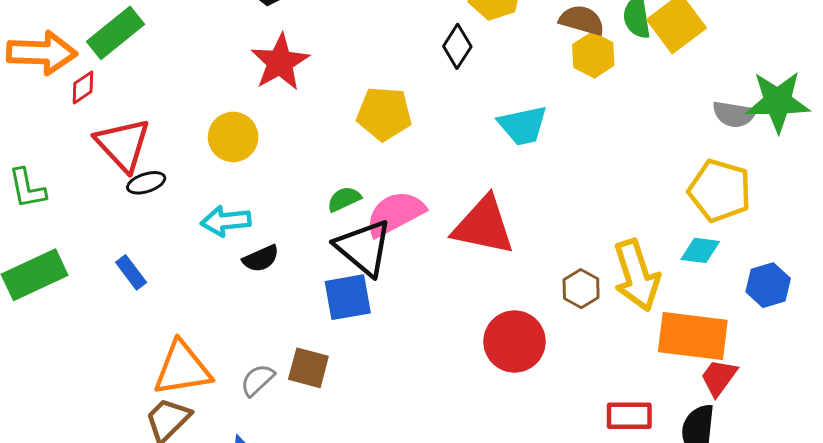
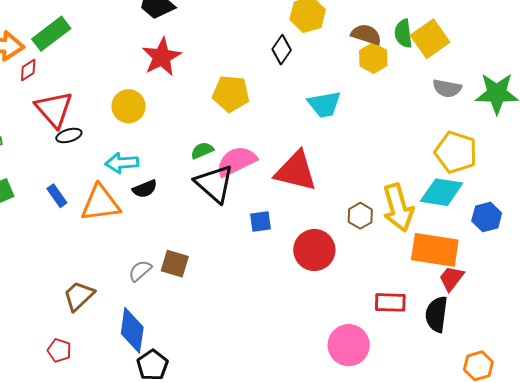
gray semicircle: (734, 114) -> (447, 88), moved
cyan diamond: (700, 250) -> (442, 192), size x1.6
blue square: (348, 297) -> (261, 221), moved, size x0.7
orange triangle: (182, 369) -> (100, 203), moved

